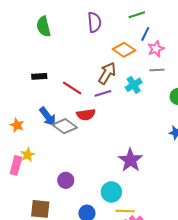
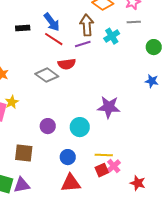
brown arrow: (107, 73) -> (87, 25), turned -35
blue arrow: (48, 117) -> (52, 22), moved
purple star: (130, 160) -> (109, 107), turned -30
cyan circle: (111, 192) -> (80, 127), moved

